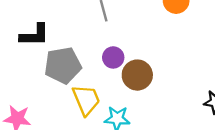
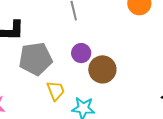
yellow trapezoid: (86, 100) -> (56, 91), size x0.7

